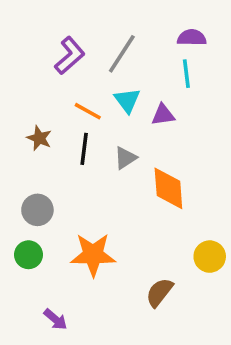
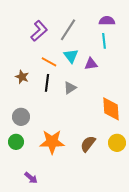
orange diamond: (168, 188) -> (111, 109), moved
brown semicircle: (159, 292) -> (88, 144), moved

